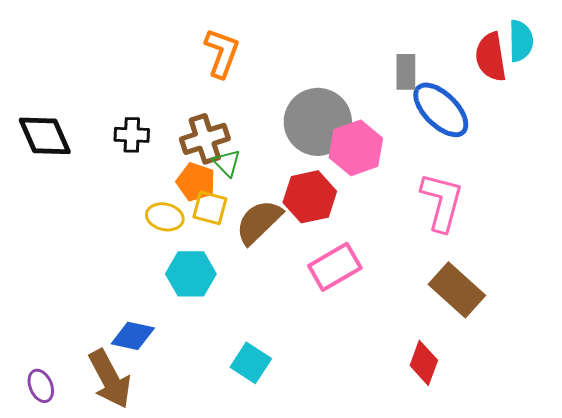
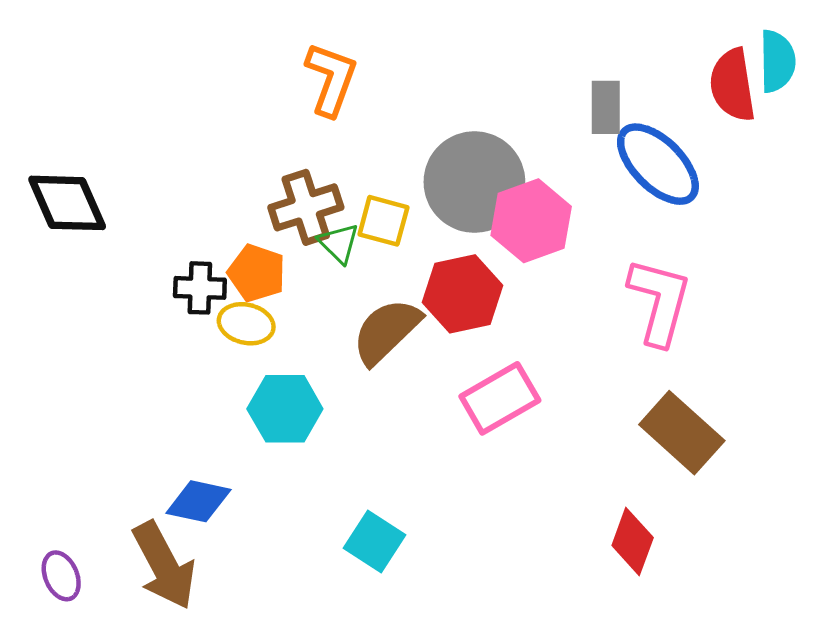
black cross: (132, 135) -> (200, 288), moved
orange pentagon: (196, 182) -> (257, 273), moved
yellow square: (210, 208) -> (383, 221), moved

